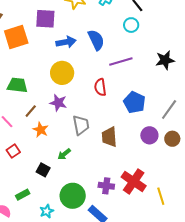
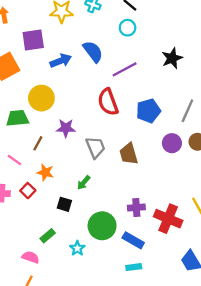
yellow circle: (62, 73) -> (41, 98), moved
red semicircle: (100, 87) -> (108, 102), size x1.4
blue pentagon: (134, 102) -> (148, 111), turned -30
orange star: (41, 130) -> (45, 172), moved
red cross: (134, 181) -> (168, 219), moved

